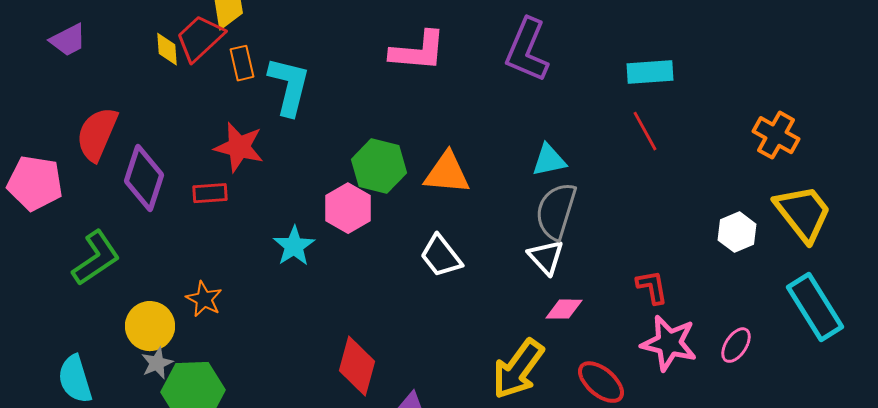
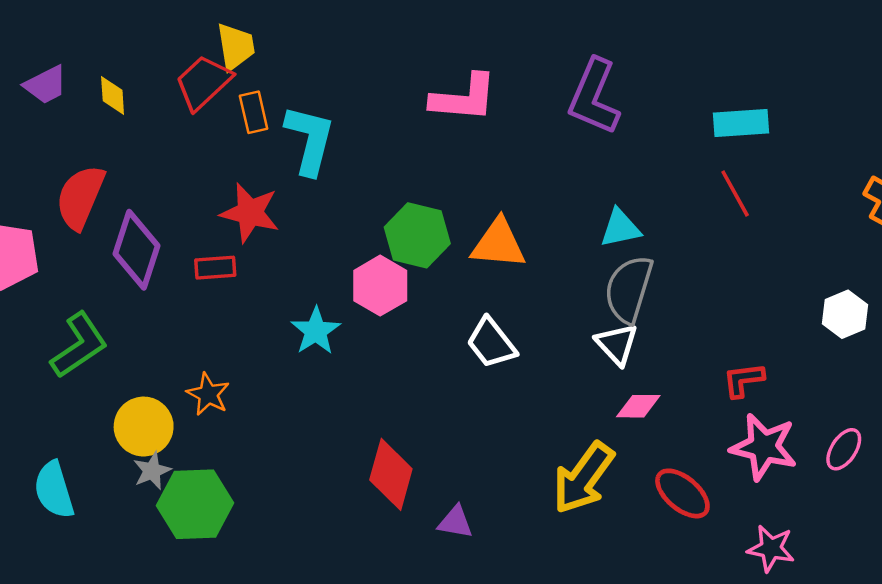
yellow diamond: (167, 49) -> (113, 96), moved
red L-shape: (652, 287) -> (743, 380), turned -87

